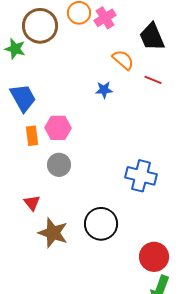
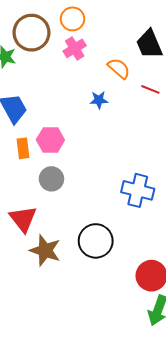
pink cross: (105, 18) -> (75, 48), moved
red triangle: (32, 203) -> (23, 219), size x1.6

